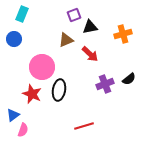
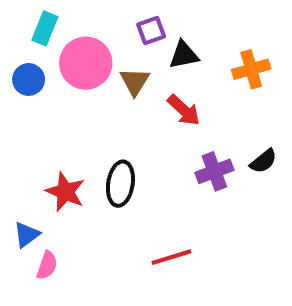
brown triangle: (66, 40) -> (135, 82), turned -35
pink circle: (42, 67) -> (86, 63), moved

